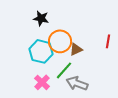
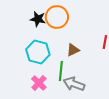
orange circle: (60, 41) -> (57, 17), moved
green line: (64, 70) -> (61, 71), turned -36

